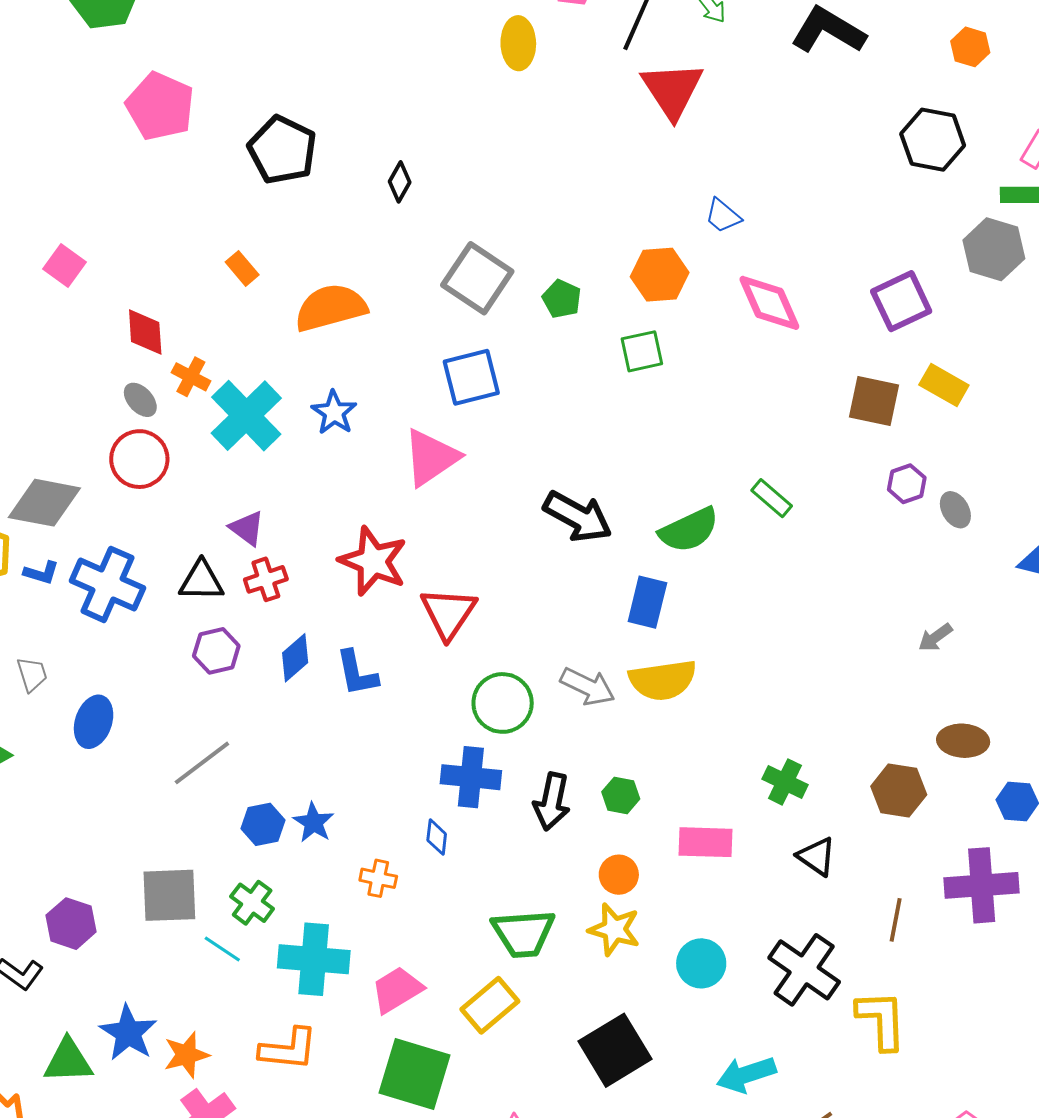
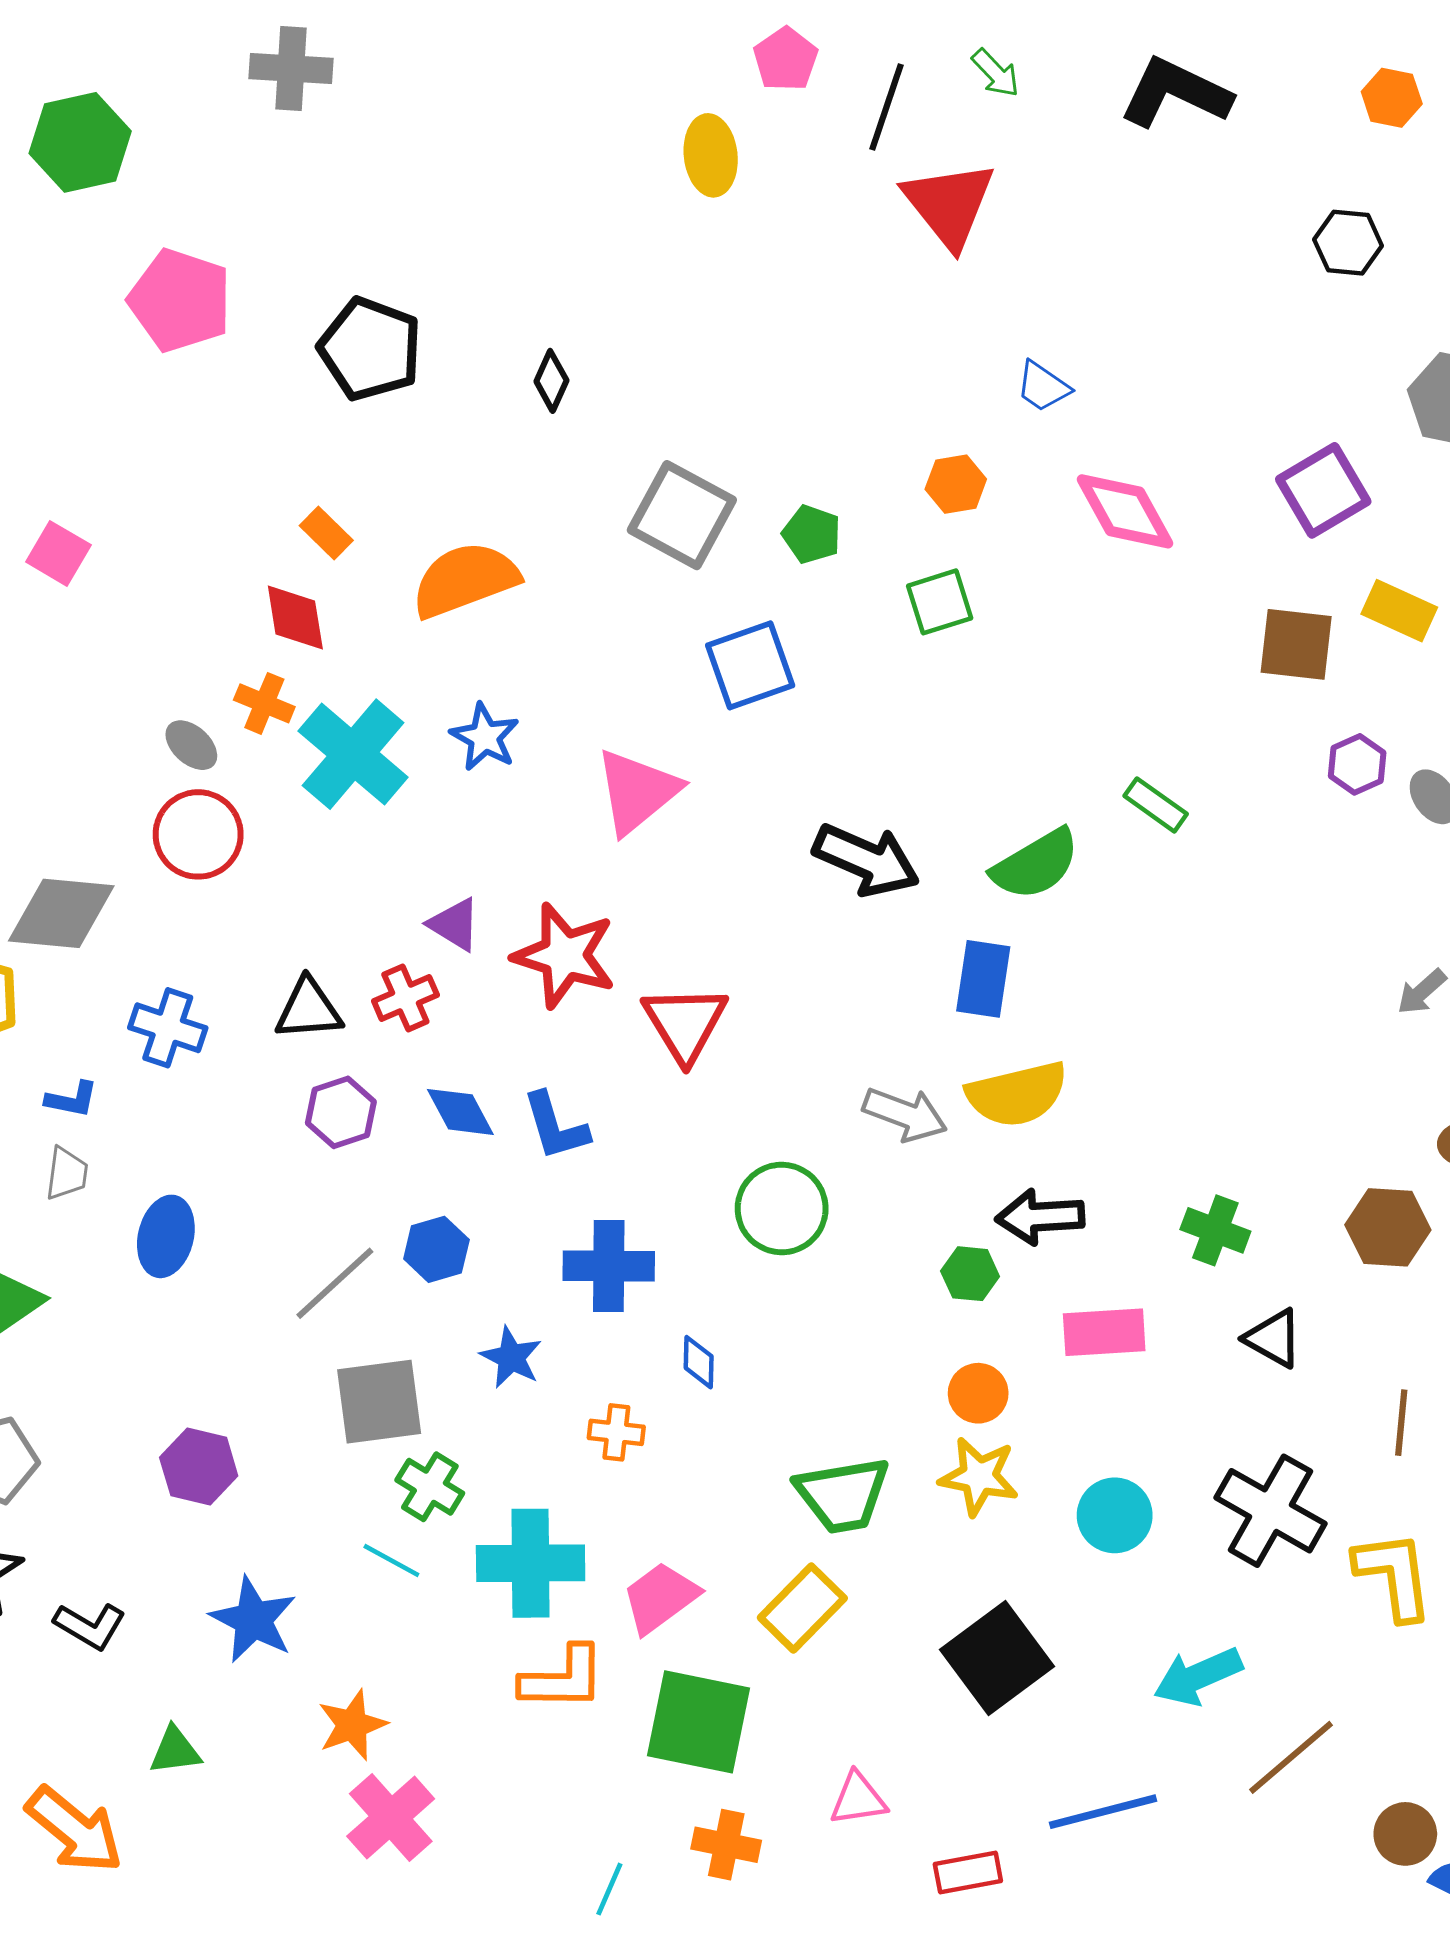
black hexagon: (933, 140) -> (1348, 243), size x0.7
orange hexagon: (660, 275) -> (956, 484), size x0.7
red diamond: (145, 332) -> (295, 618), moved
blue square: (471, 377) -> (750, 665), moved
purple triangle: (247, 528) -> (454, 924), moved
blue L-shape: (41, 573) -> (72, 1099), moved
blue cross: (107, 584) -> (168, 1028), size x0.7
blue diamond: (295, 658) -> (460, 1112), turned -72
gray trapezoid: (32, 674) -> (67, 1174), turned 30
green circle: (503, 703) -> (782, 1209), moved
blue cross: (471, 777) -> (609, 1266), moved
black arrow: (552, 801) -> (1040, 1217), moved, turned 80
blue hexagon: (263, 824) -> (436, 1249), moved
gray square: (169, 895) -> (379, 1402), moved
purple hexagon: (71, 924) -> (199, 1467), moved
blue star: (128, 1033) -> (253, 1620), moved
orange L-shape: (288, 1049) -> (563, 1678), moved
green triangle: (68, 1061) -> (175, 1751), size x0.7

